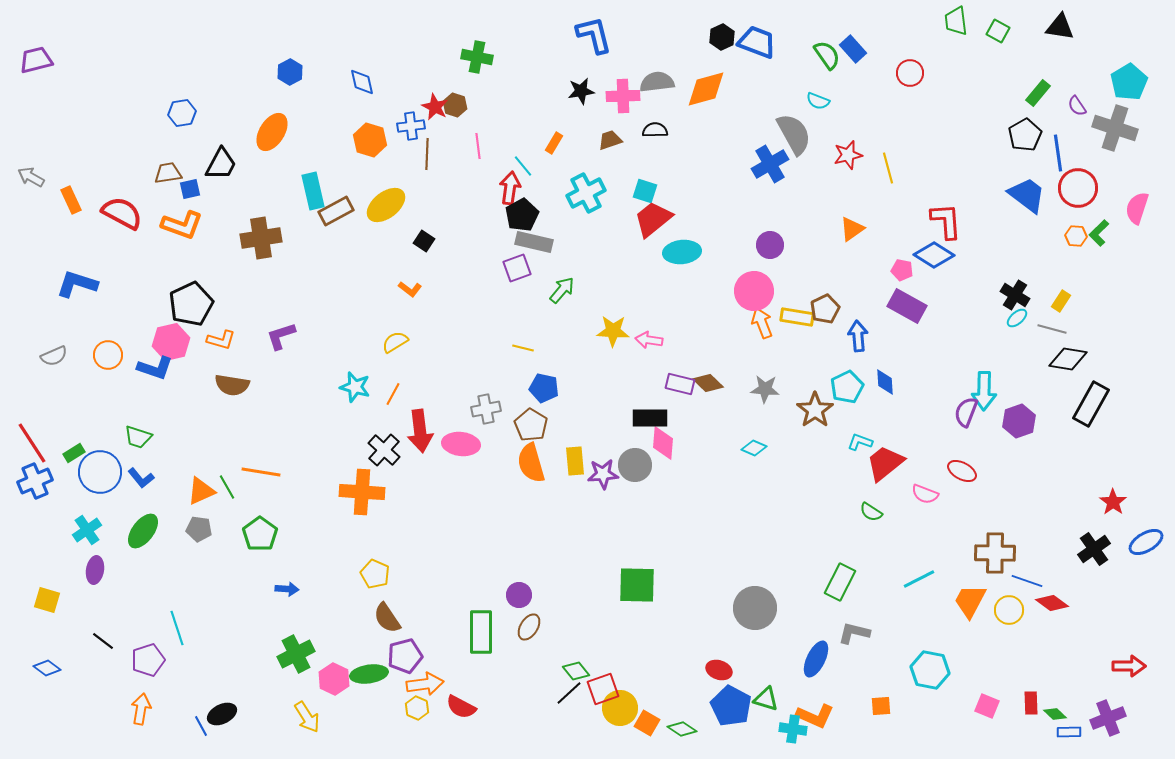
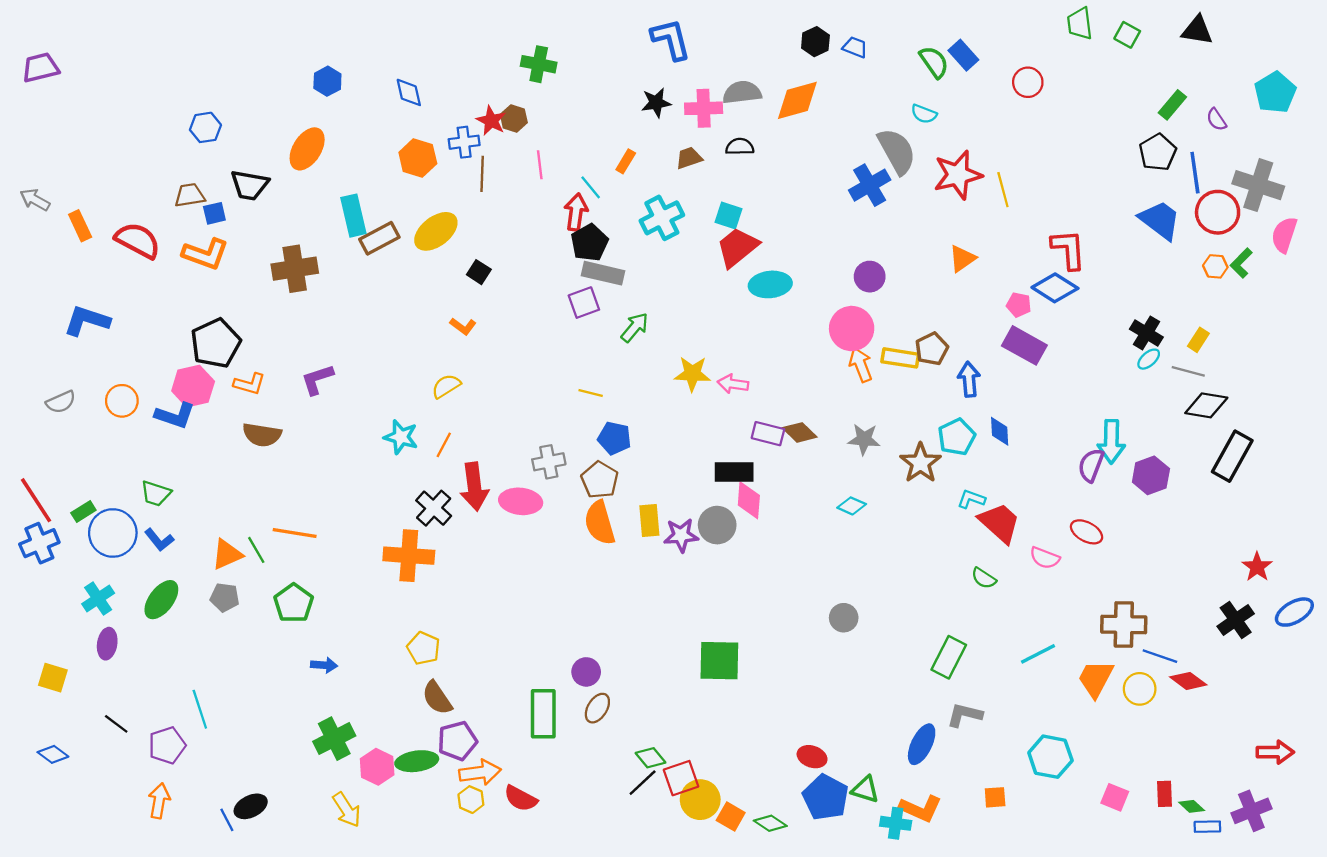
blue trapezoid: (757, 42) -> (855, 47), size x0.6
gray cross: (1115, 128) -> (1258, 185), moved
red star: (848, 155) -> (958, 175), size x1.5
black trapezoid: (221, 164) -> (250, 185), turned 72
red trapezoid: (885, 463) -> (1000, 523), turned 81
gray circle: (755, 608) -> (844, 618), moved, size x0.6

